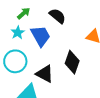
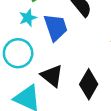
black diamond: (72, 62) -> (89, 84), moved

